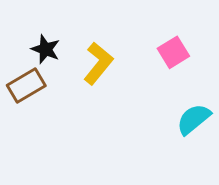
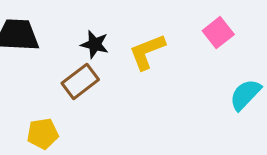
yellow L-shape: (98, 63) -> (147, 52), turned -144

